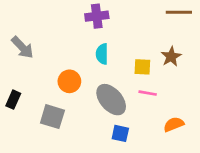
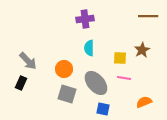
gray arrow: (22, 47) -> (28, 61), moved
gray square: (52, 117) -> (67, 94), moved

